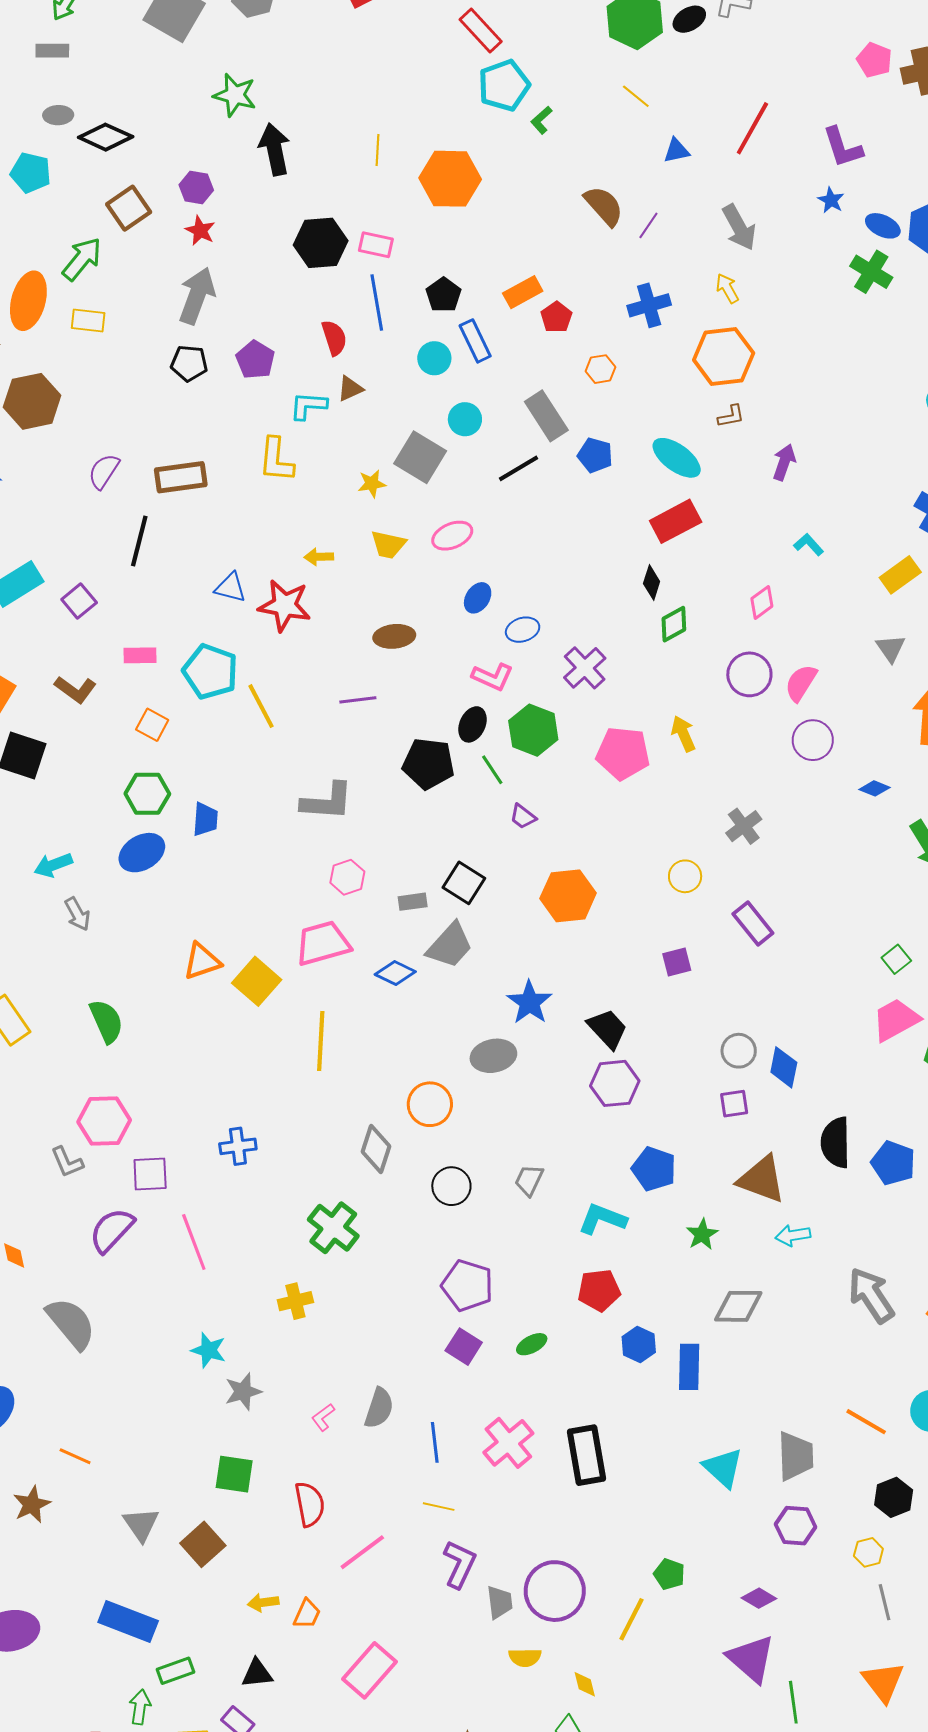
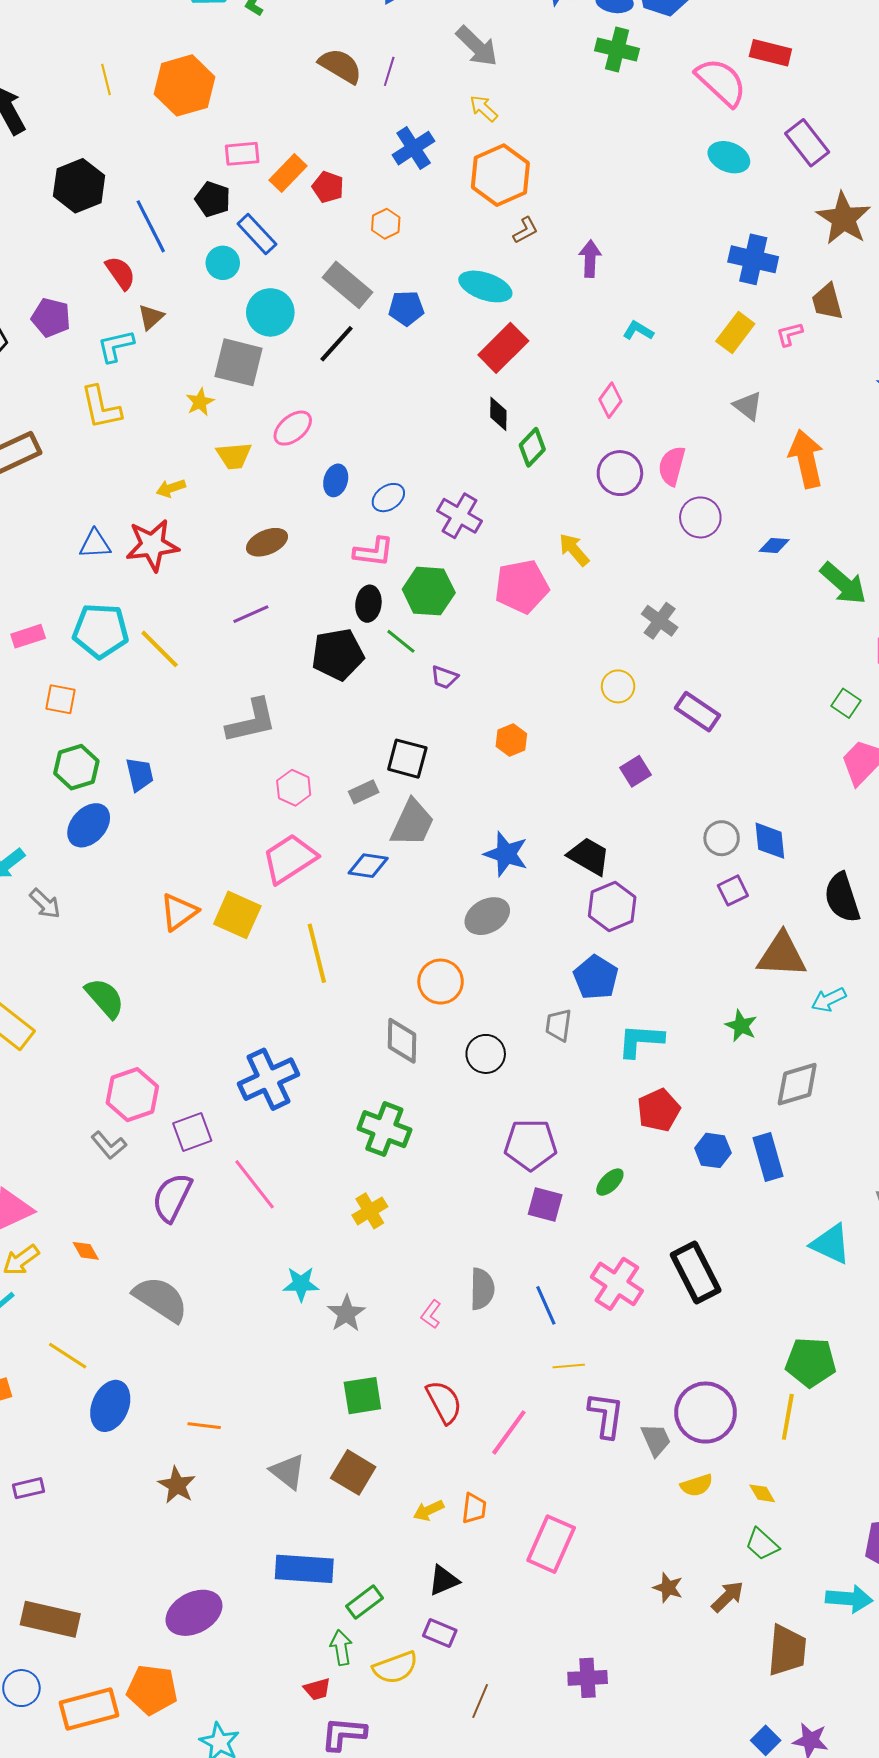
pink rectangle: (376, 245) -> (242, 154), moved
cyan circle: (465, 419) -> (270, 312), size x1.4
orange hexagon: (568, 896) -> (511, 740), size x0.6
blue cross: (238, 1146) -> (268, 1079), size x1.6
blue pentagon: (654, 1169) -> (596, 977), moved, turned 30
green pentagon: (669, 1574) -> (811, 1362), size x1.6

